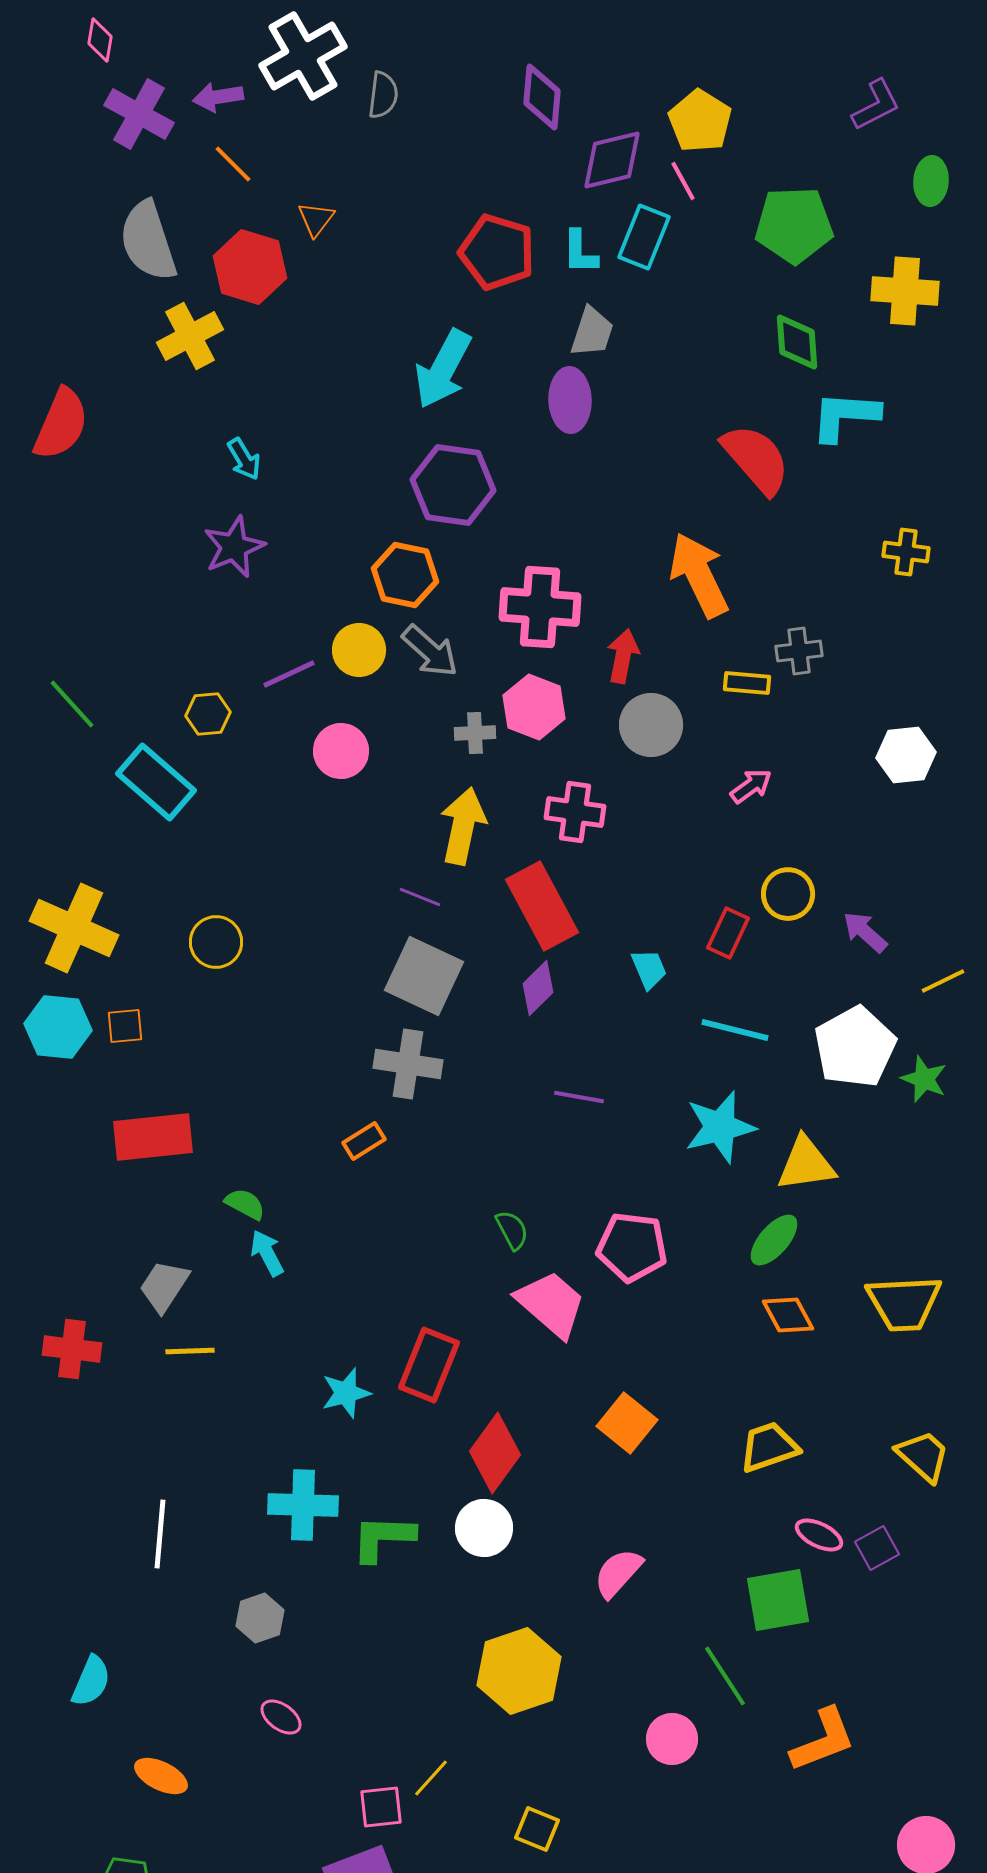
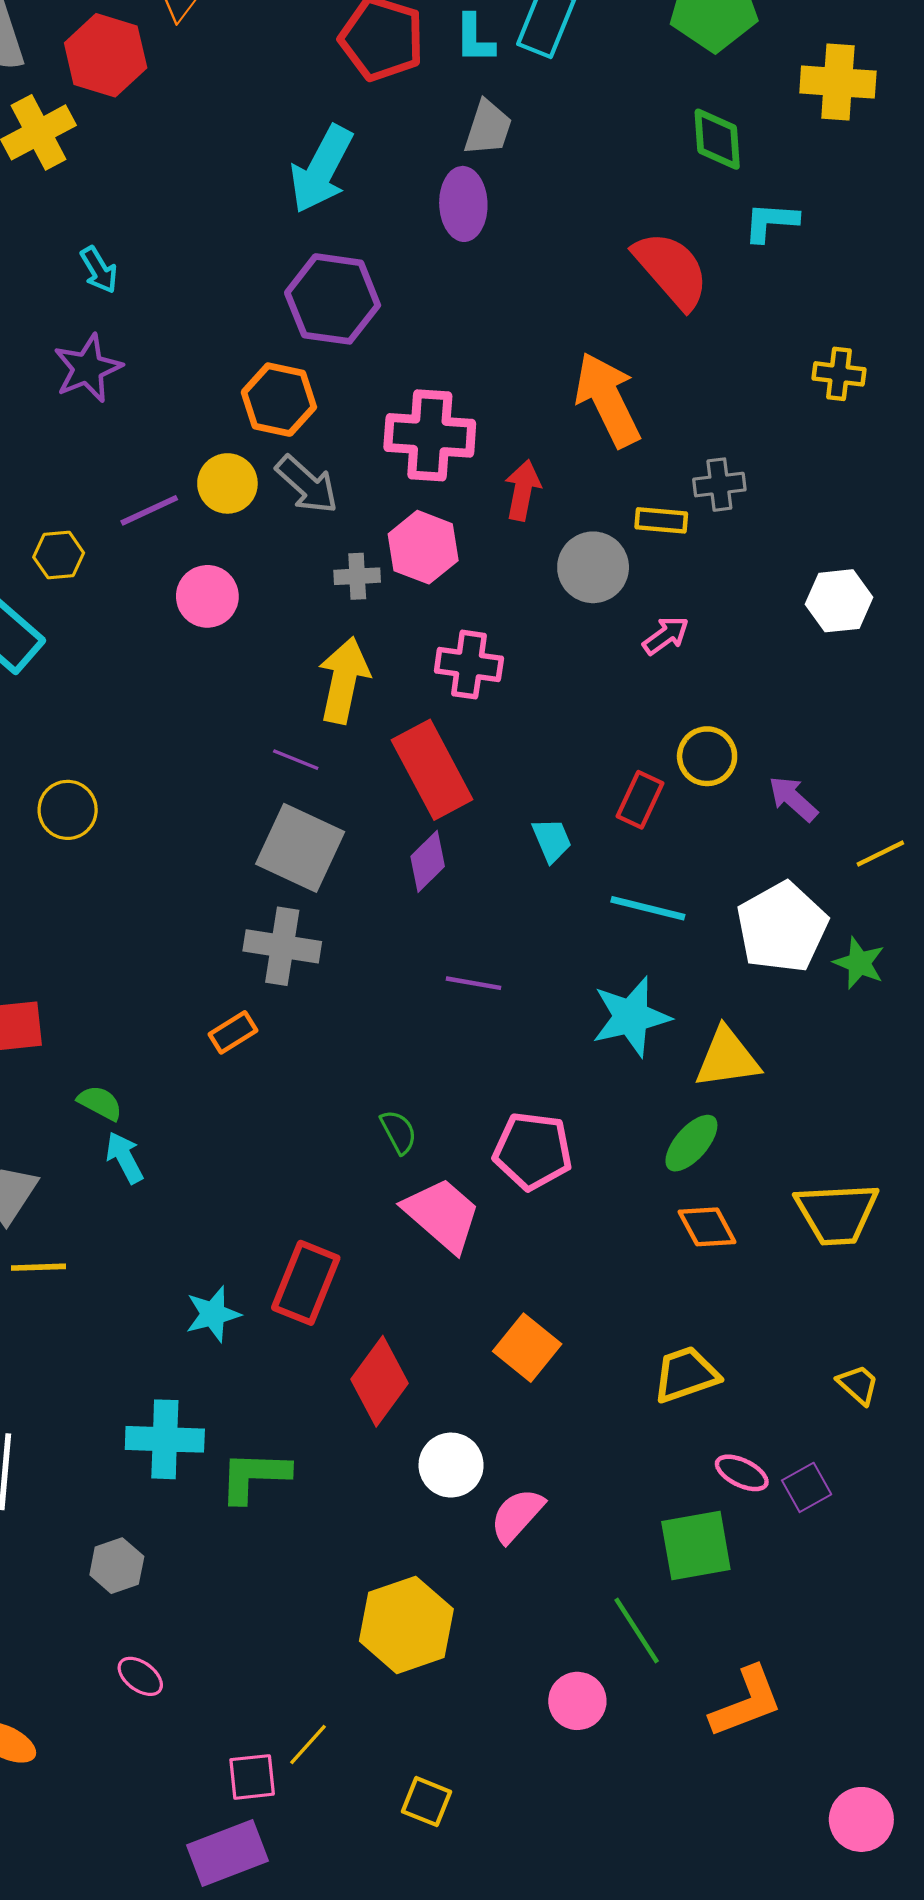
cyan L-shape: (845, 416) -> (771, 222), size x0.7
gray circle: (651, 725) -> (593, 567), moved
yellow trapezoid: (923, 1456) -> (858, 1385), size x0.7
white circle: (484, 1528) -> (451, 1465), moved

